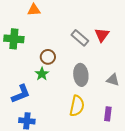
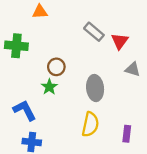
gray rectangle: (80, 38) -> (94, 32), moved
gray triangle: (113, 80) -> (133, 69), moved
blue L-shape: (21, 94) -> (25, 110), turned -95

